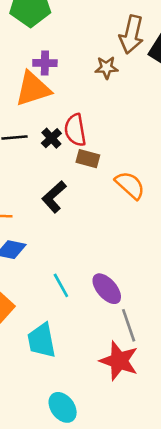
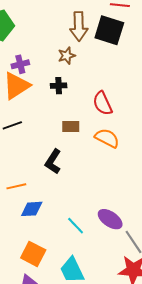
red semicircle: (75, 130) -> (103, 103), moved
black cross: (51, 138) -> (59, 86), moved, turned -35

